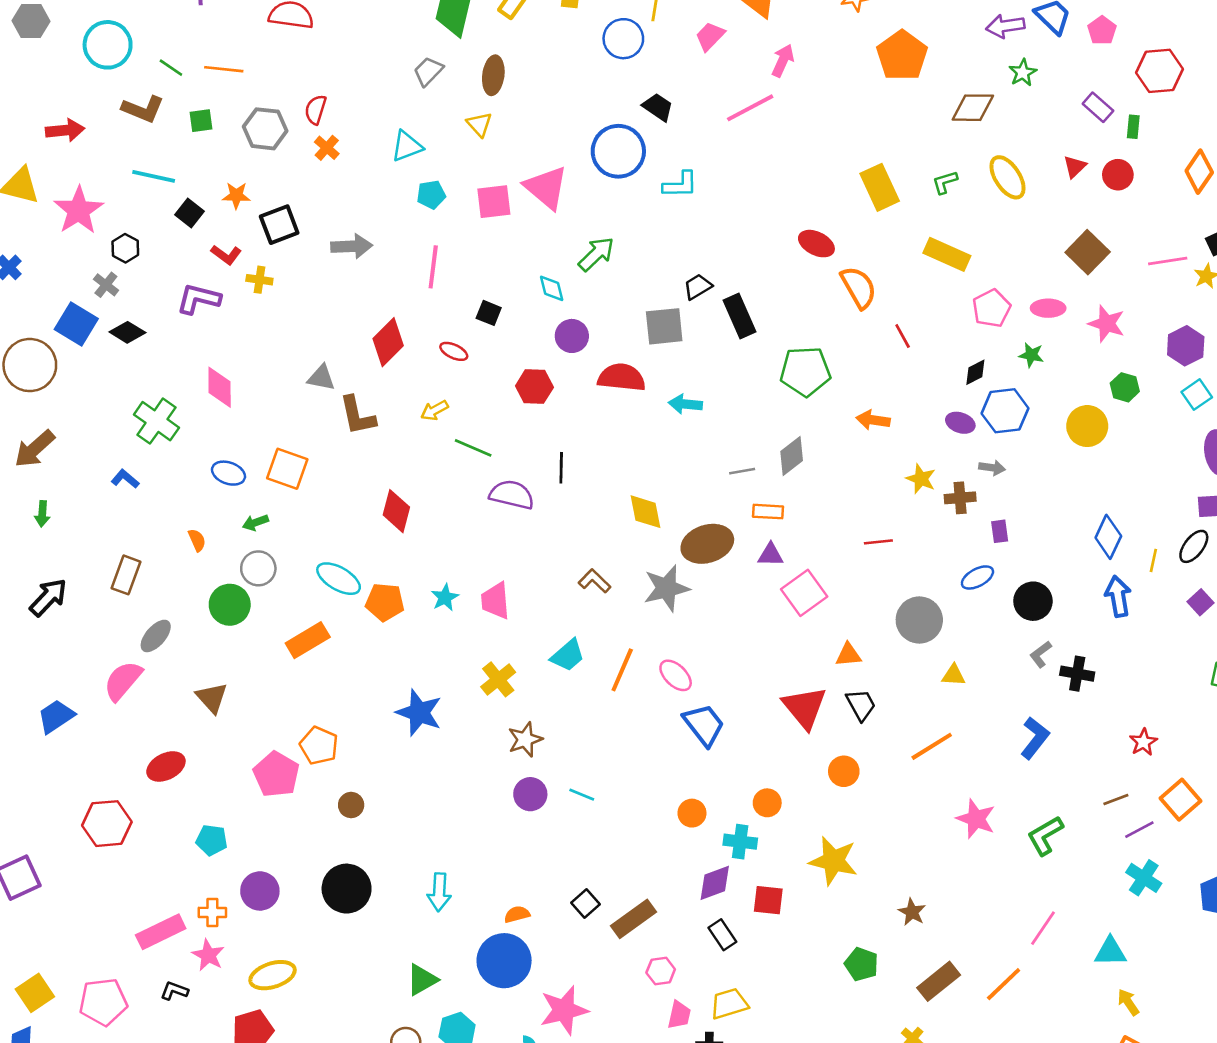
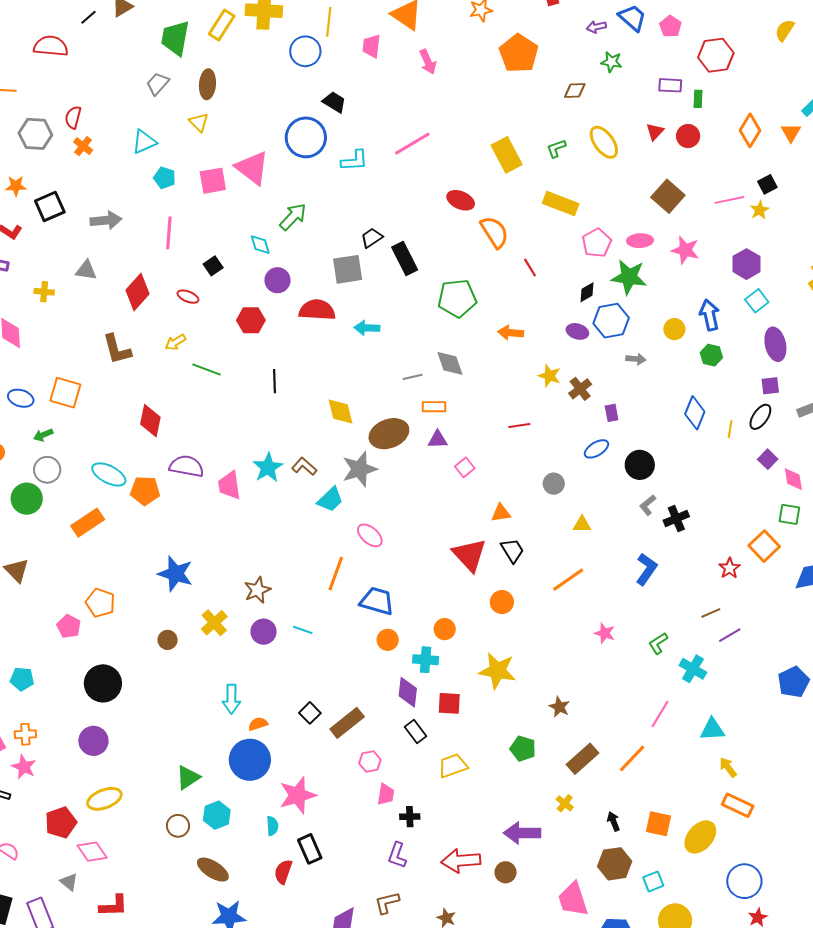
purple arrow: (1005, 26) -> (596, 27), size x0.7
pink trapezoid: (710, 36) -> (371, 46), turned -35
pink arrow: (783, 60) -> (428, 62), turned 135
green star: (1023, 73) -> (611, 62), turned -30
purple rectangle: (1098, 107) -> (670, 85), turned -35
pink line: (750, 108) -> (412, 144), moved
brown diamond: (973, 108) -> (575, 90), size x0.7
cyan pentagon: (431, 195) -> (165, 178), turned 30
yellow cross: (259, 280) -> (44, 292), moved
black square: (489, 313) -> (213, 266), turned 36
green star: (1031, 355) -> (629, 277), size x1.8
gray triangle: (321, 378) -> (86, 270), moved
green hexagon: (1125, 387) -> (711, 355), moved
yellow circle: (1087, 426) -> (674, 329), size x0.7
gray diamond: (792, 456) -> (450, 363), turned -68
gray arrow: (992, 468) -> (636, 359), moved
purple semicircle: (512, 495) -> (187, 466), moved
brown cross: (960, 498) -> (580, 389), turned -30
pink square: (804, 593) -> (465, 467), size x0.6
blue arrow: (1118, 596) -> (710, 315), moved
cyan star: (445, 598) -> (268, 468), moved, size x1.4
gray circle: (919, 620) -> (554, 484), size x0.6
cyan trapezoid: (568, 655) -> (330, 500), moved
orange line: (622, 670) -> (336, 574), moved
black cross: (1077, 674) -> (676, 518), turned -30
yellow cross: (498, 679) -> (214, 623), moved
blue trapezoid: (704, 725) -> (377, 601), moved, turned -33
pink pentagon: (276, 774) -> (69, 626), size x0.7
orange square: (1181, 800) -> (764, 546), moved
brown circle: (351, 805) -> (168, 640), moved
pink star: (976, 819) -> (605, 633), size x0.7
green L-shape: (1045, 836) -> (658, 643), size x0.7
cyan cross: (1144, 878) -> (693, 669), moved
purple diamond: (715, 883) -> (408, 692), turned -60
black circle: (347, 889) -> (103, 683), moved
purple circle: (260, 891) -> (93, 741), moved
cyan arrow: (439, 892) -> (231, 699), moved
yellow ellipse: (273, 975) -> (104, 799), moved
yellow trapezoid: (729, 1004) -> (453, 766), moved

